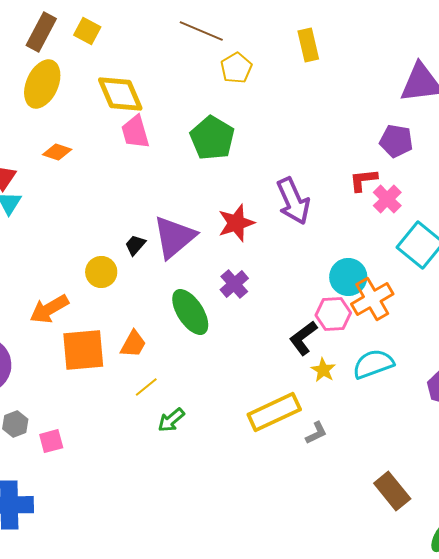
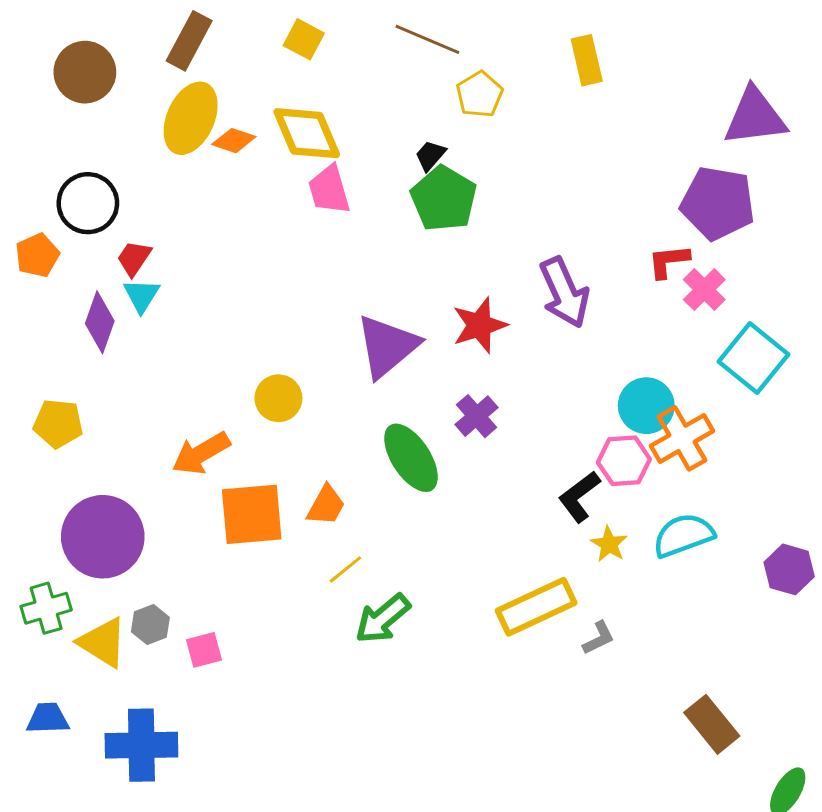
yellow square: (87, 31) -> (304, 39), moved
purple pentagon: (396, 141) -> (718, 203), size x1.5
orange diamond: (57, 152) -> (234, 141), moved
black trapezoid: (135, 245) -> (430, 156), moved
green arrow: (171, 420) -> (383, 619), size x1.4

